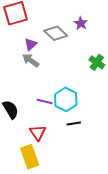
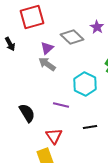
cyan hexagon: (66, 99) -> (85, 84), moved

